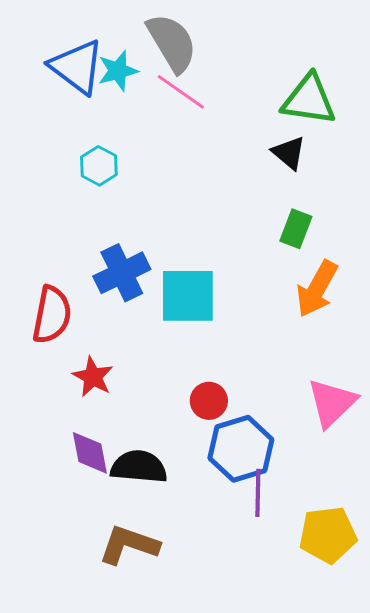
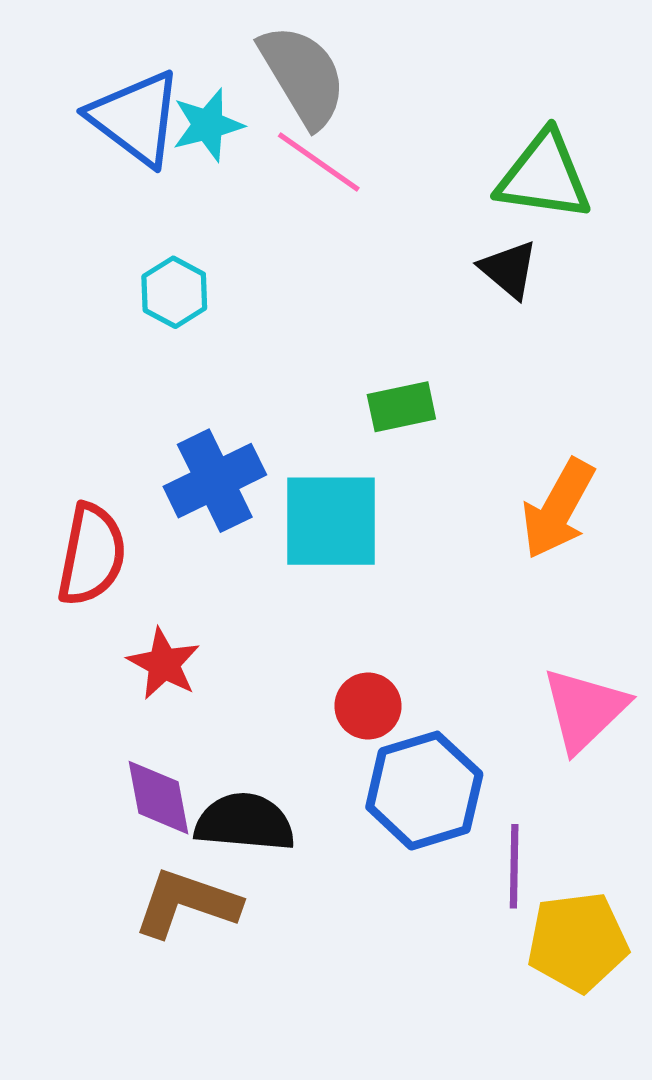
green rectangle: (296, 229) -> (401, 407), moved, turned 57
purple line: (258, 493) -> (514, 866), moved
brown L-shape: (129, 545) -> (187, 903), moved

